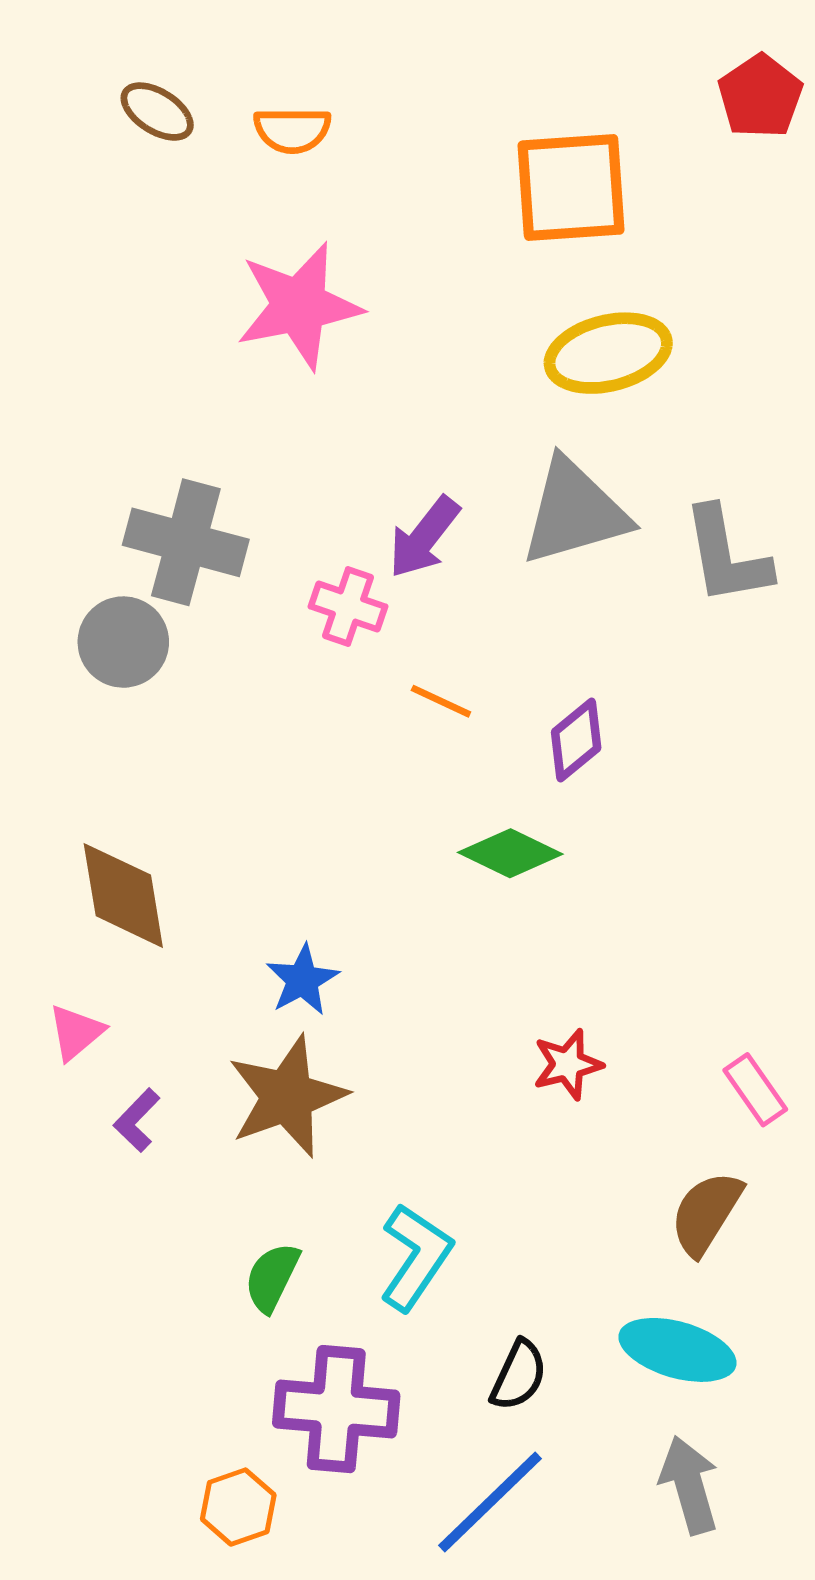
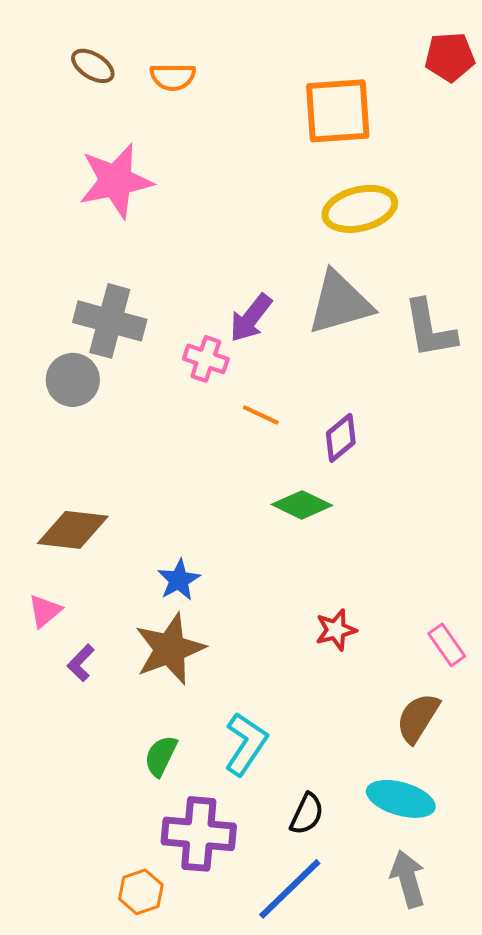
red pentagon: (760, 96) -> (450, 57), turned 30
pink star: (299, 306) -> (116, 181), moved
brown diamond: (123, 895) -> (73, 530), turned -74

